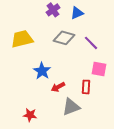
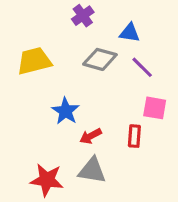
blue triangle: (77, 13) -> (130, 33), moved, turned 32
gray triangle: (71, 107) -> (92, 170), moved, turned 30
red star: (30, 115) -> (47, 180), size x1.5

